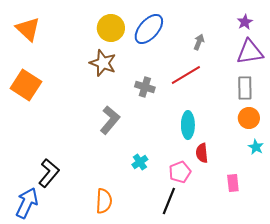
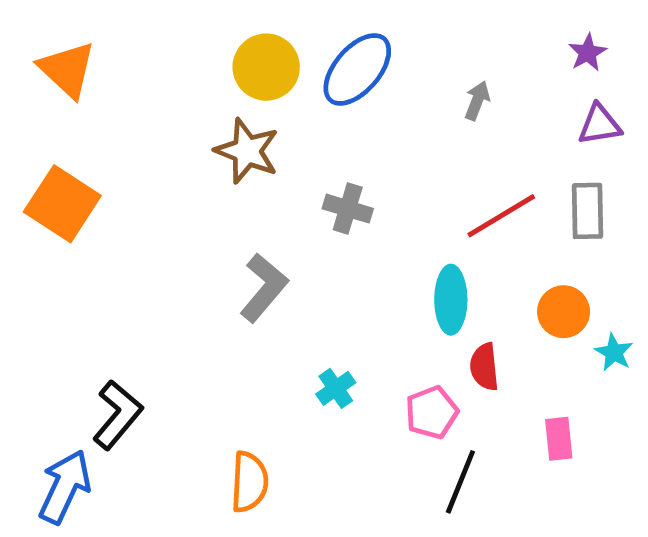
purple triangle: (250, 52) -> (600, 125), size x0.7
red line: (186, 75) -> (501, 216), moved
orange circle: (249, 118) -> (564, 312), moved
black line: (169, 201) -> (460, 482), moved

